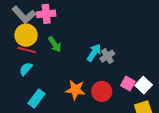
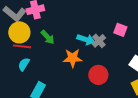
cyan arrow: (94, 53) -> (86, 39), turned 84
pink square: (128, 84) -> (120, 30), moved
orange star: (75, 90) -> (73, 58), moved

